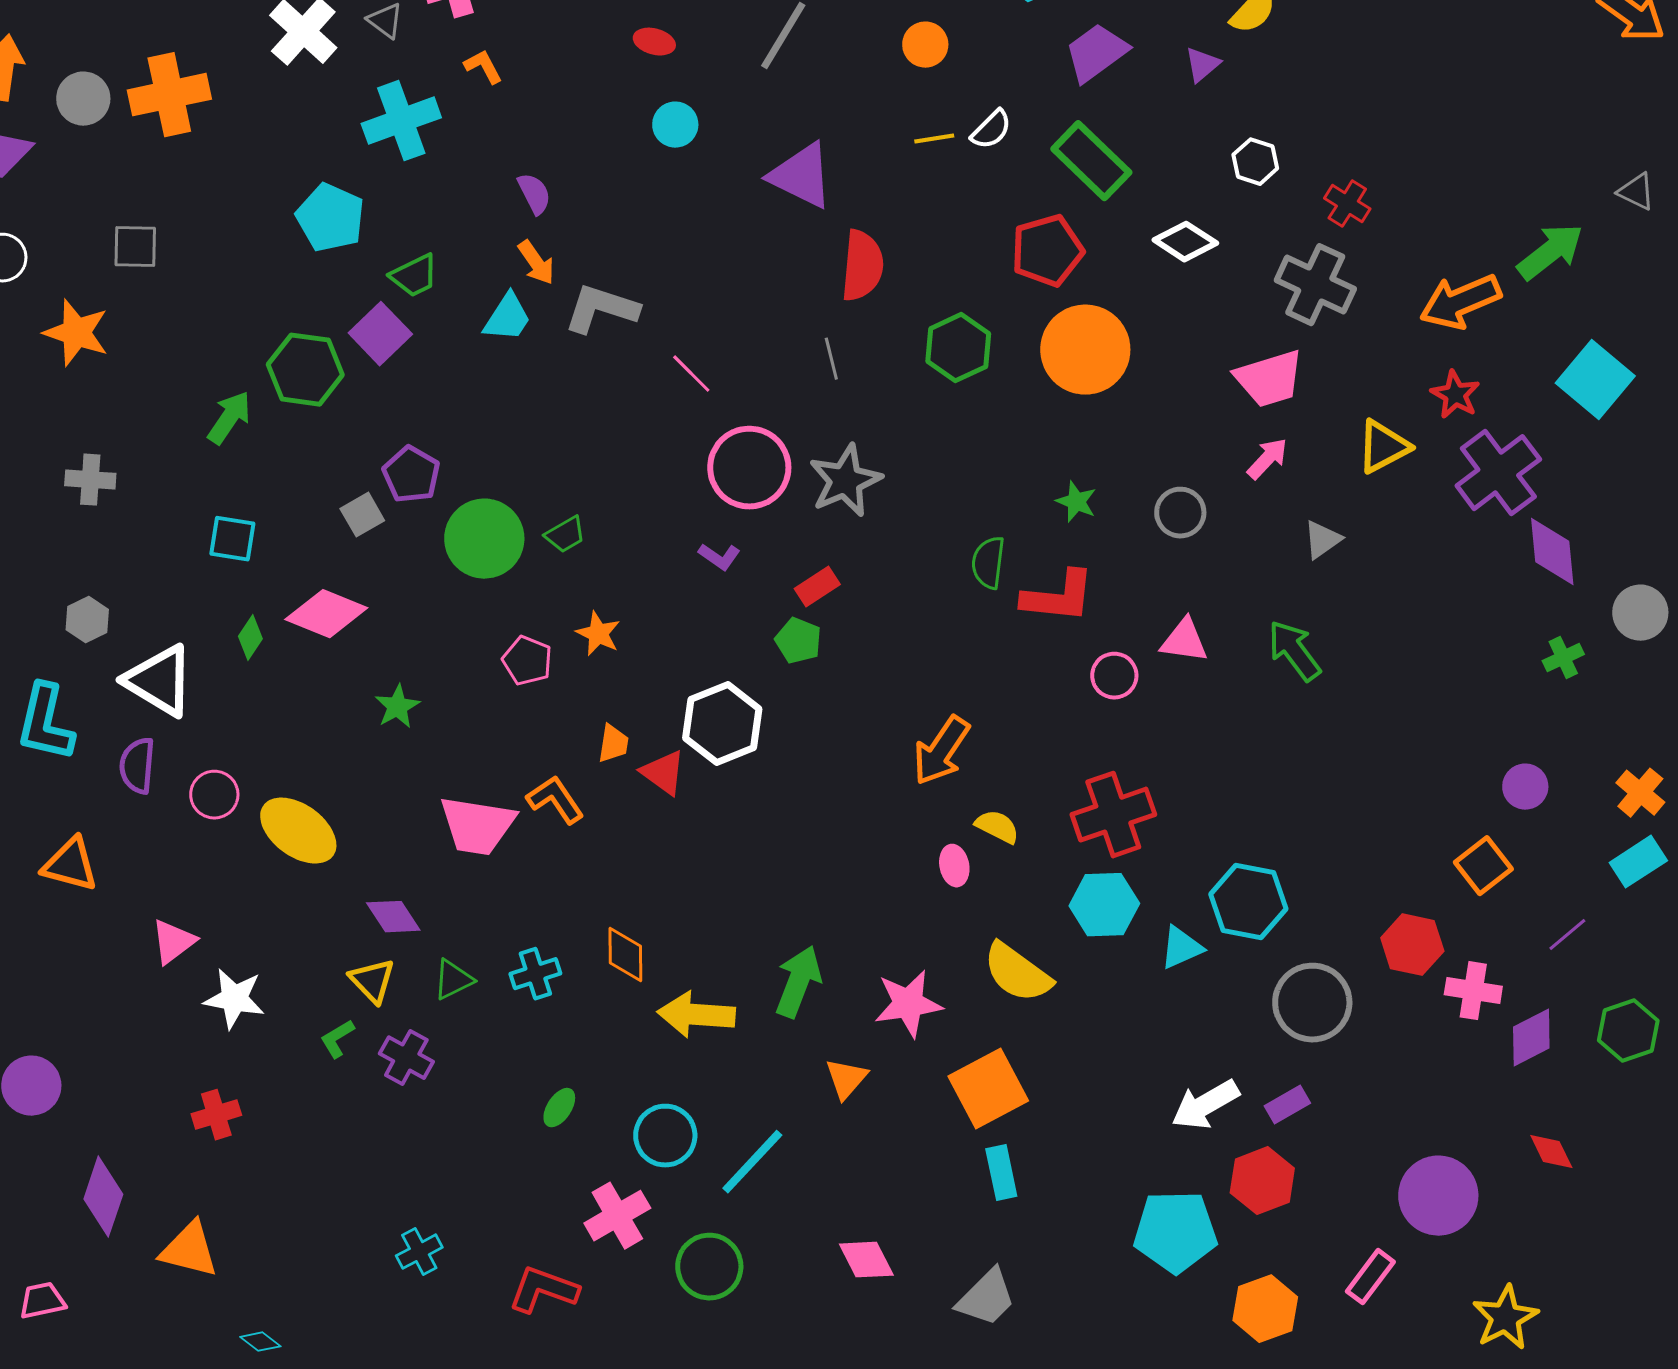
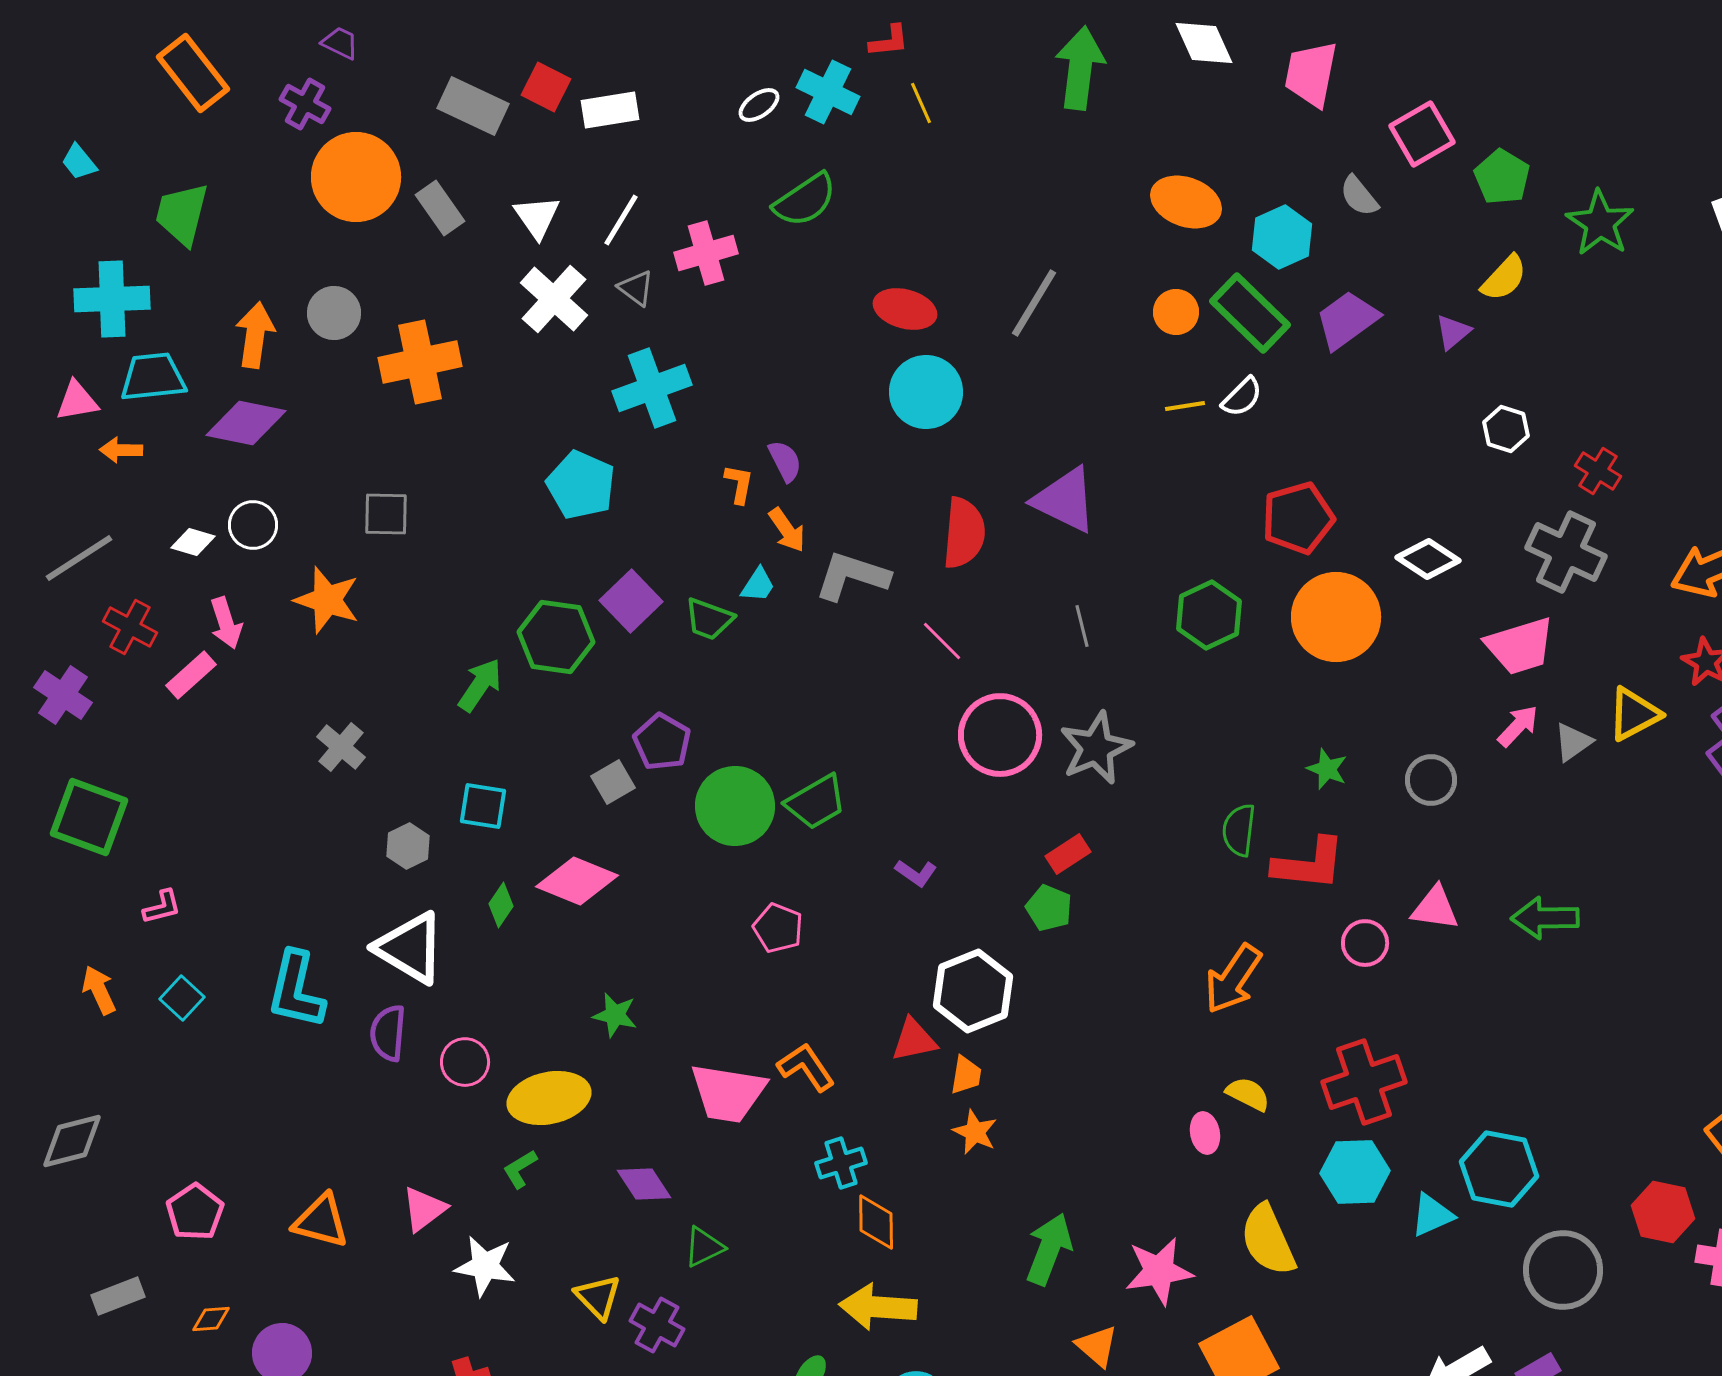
red ellipse: (654, 42) -> (905, 309), size x1.5
orange L-shape: (483, 67) -> (739, 484), moved, turned 39
gray circle: (83, 99) -> (334, 313), moved
cyan circle: (675, 125) -> (926, 392), size x1.6
green rectangle: (1091, 161) -> (1250, 313), moved
purple triangle: (801, 176) -> (1065, 500), moved
white diamond: (1185, 242) -> (1428, 559), moved
red semicircle: (862, 266) -> (964, 533), moved
green trapezoid: (414, 276) -> (709, 619), moved, turned 46
cyan trapezoid: (507, 318) -> (758, 585), size x0.7
gray cross: (90, 480) -> (341, 747), turned 36
green trapezoid: (565, 535) -> (816, 802), size x1.5
gray triangle: (1322, 540) -> (1573, 742), moved
purple L-shape: (719, 557) -> (916, 873), moved
gray hexagon: (87, 620) -> (408, 846), moved
orange star: (598, 634) -> (975, 1132), moved
green arrow: (1294, 651) -> (1545, 918), turned -54
green star: (397, 707) -> (615, 1015), moved, turned -30
orange trapezoid: (613, 744) -> (966, 1075), moved
orange arrow: (941, 751) -> (1233, 979), moved
red triangle: (663, 773) -> (914, 1040), turned -48
yellow ellipse: (298, 831) -> (549, 1098), turned -48
orange triangle: (70, 865) -> (321, 1221), moved
yellow semicircle: (1017, 973) -> (1268, 1240), turned 30
cyan cross: (535, 974) -> (841, 1163), moved
yellow triangle: (372, 981) -> (598, 1297), moved
yellow arrow: (696, 1015) -> (878, 1307), moved
green L-shape: (337, 1039) -> (520, 1169), moved
orange triangle: (846, 1079) -> (1097, 1346), turned -30

